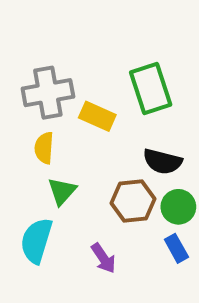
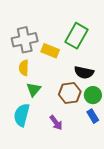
green rectangle: (151, 89) -> (77, 36), turned 50

